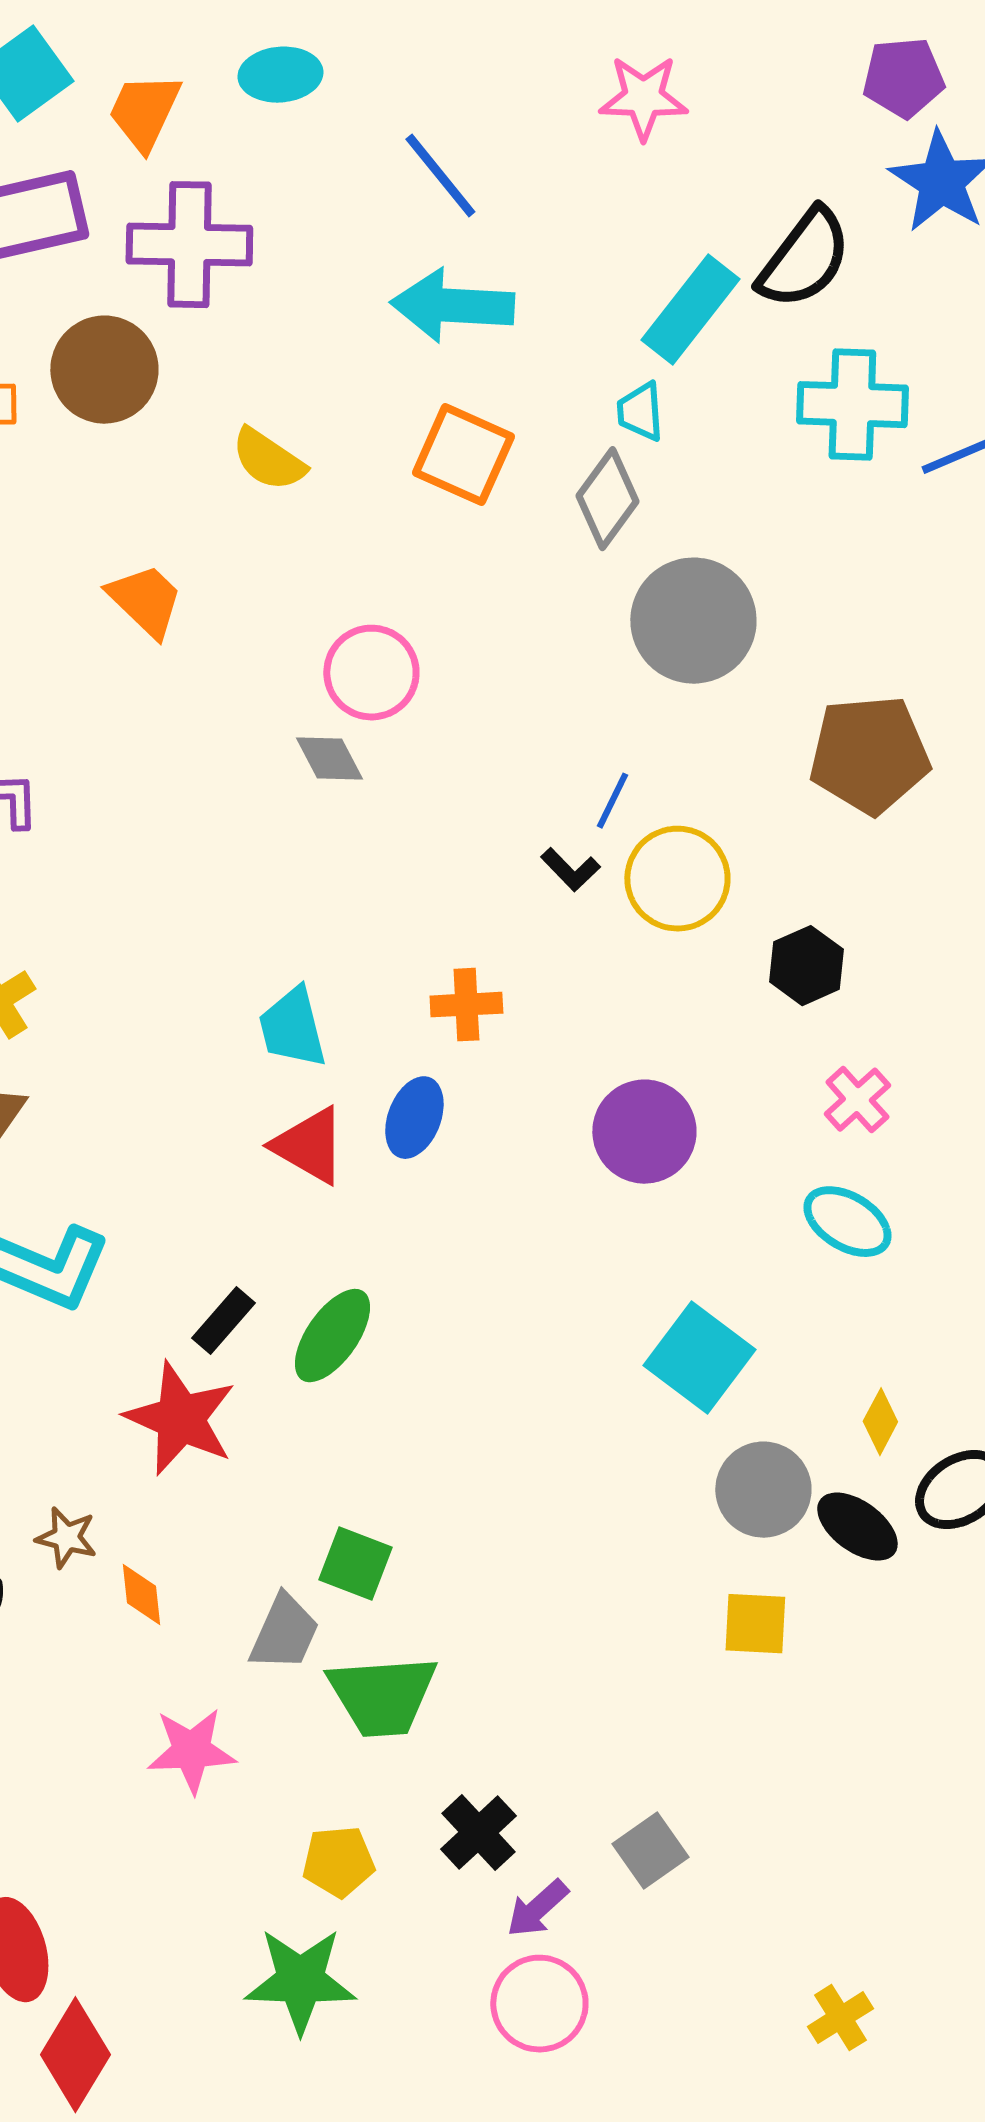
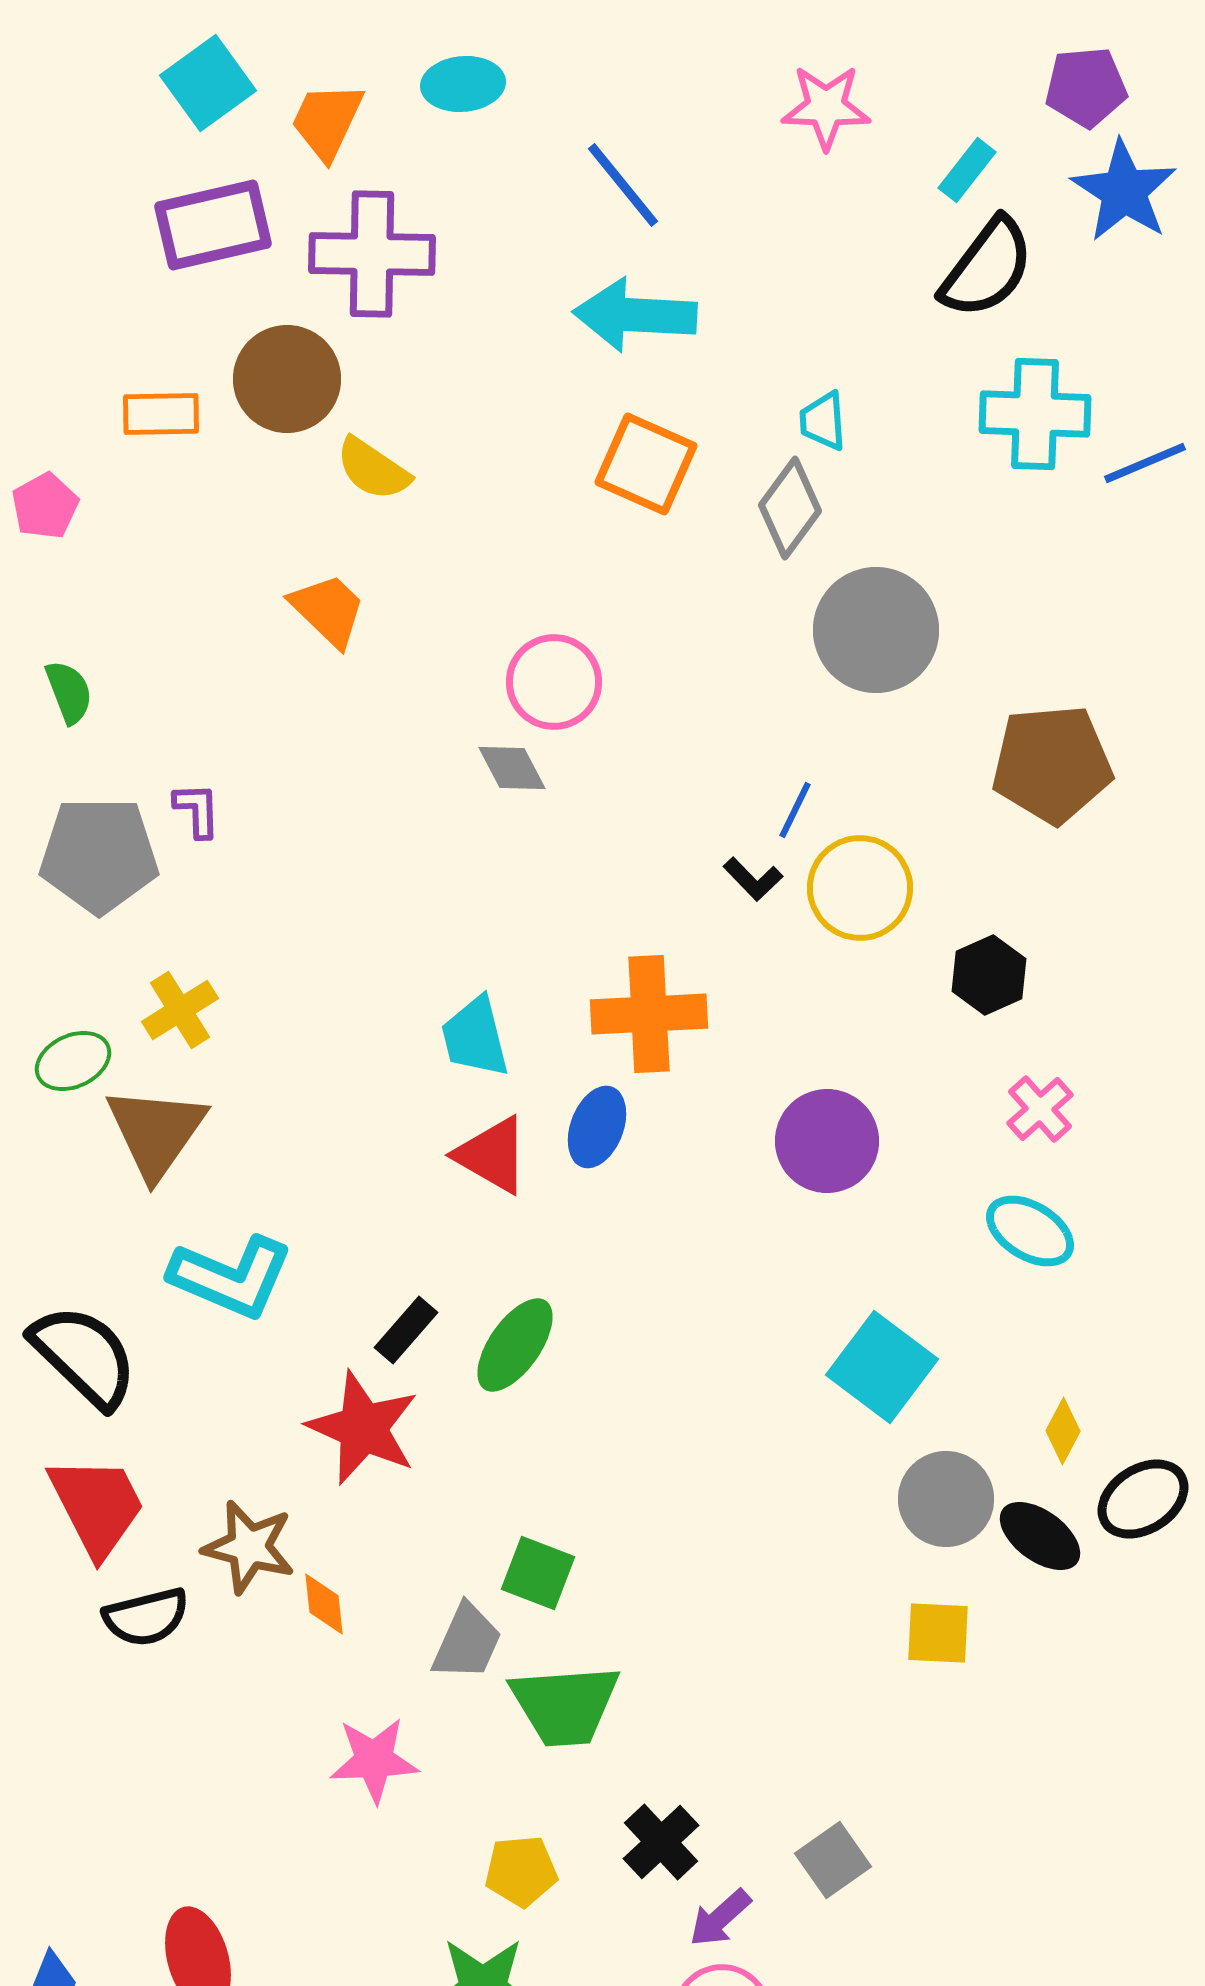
cyan rectangle: (690, 310) -> (967, 170), moved, size x0.6
yellow semicircle: (268, 460) -> (373, 469), moved
orange cross: (466, 1005) -> (649, 1014), size x1.6
brown star: (66, 1538) -> (249, 1547), size x1.5

